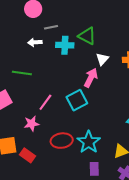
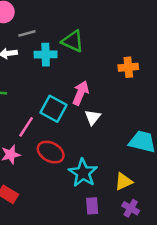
white triangle: (102, 59) -> (93, 117), moved
cyan square: (77, 100) -> (53, 109), moved, turned -30
red ellipse: (62, 141) -> (51, 152), moved, turned 40

